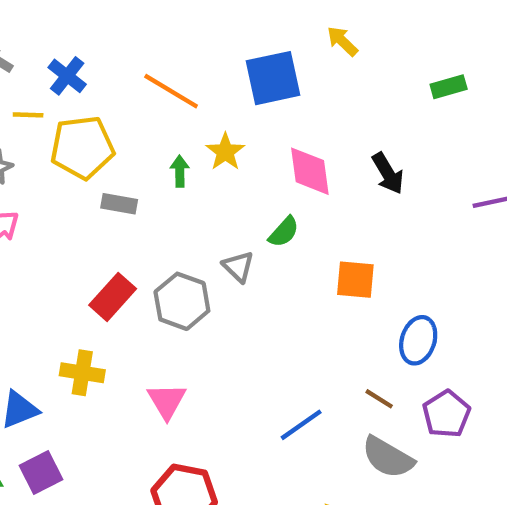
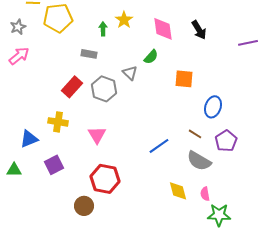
gray rectangle: (119, 204) -> (89, 54), moved
purple square: (41, 472) -> (54, 165), moved

